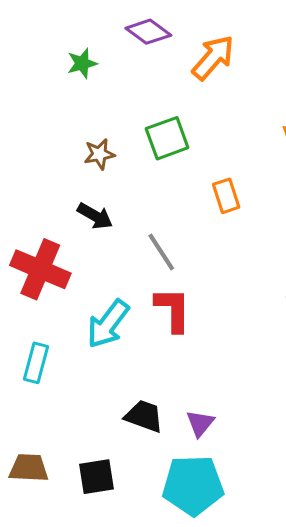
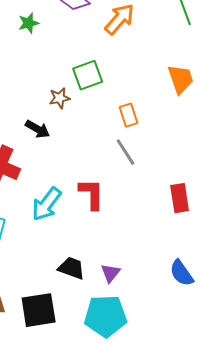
brown star: (99, 154) -> (60, 98), moved
gray line: (161, 252) -> (126, 152), moved
black square: (96, 477) -> (39, 310), size x1.4

